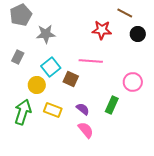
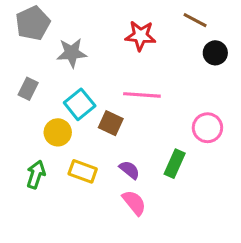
red star: (102, 30) -> (140, 36), moved
green arrow: (23, 112) -> (36, 175), size x0.7

